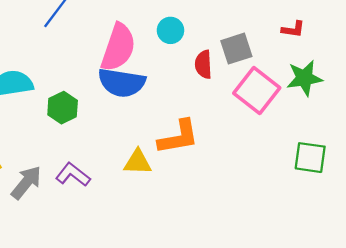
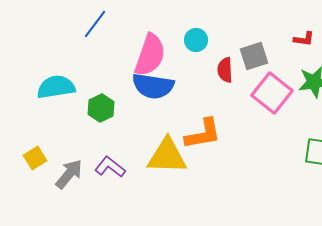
yellow triangle: (138, 162) -> (167, 156), size x1.6

